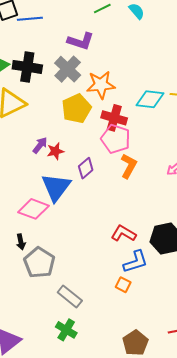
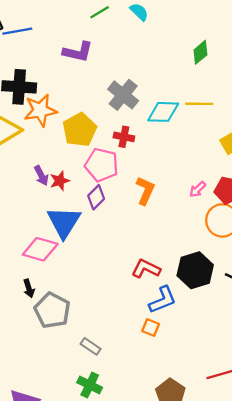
gray cross: (68, 69) -> (123, 95), moved
orange star: (101, 85) -> (40, 110), moved
red cross: (114, 118) -> (124, 137), size x0.7
pink pentagon: (116, 139) -> (102, 165), moved
purple arrow: (40, 145) -> (41, 176), turned 120
gray rectangle: (70, 297) -> (91, 346), size x0.7

